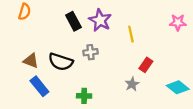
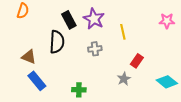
gray cross: (91, 52) -> (95, 49), moved
black semicircle: (61, 62) -> (57, 42), moved, turned -105

